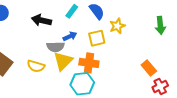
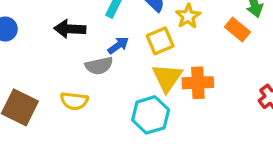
yellow triangle: (63, 61) -> (167, 78), moved
orange cross: (89, 63) -> (198, 83), moved
orange rectangle: (149, 68) -> (237, 29), moved

